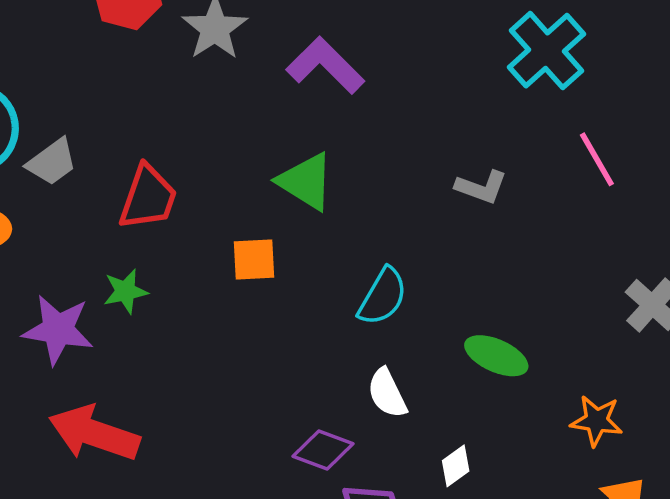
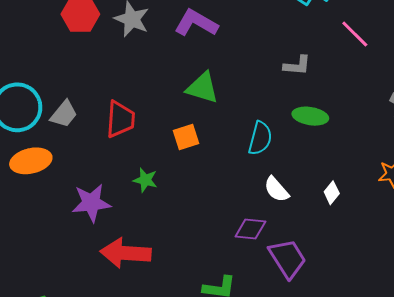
green star: (125, 291) -> (145, 180), moved, turned -30
green ellipse: (496, 356) -> (310, 116), moved
white diamond: (456, 466) -> (332, 193), moved

